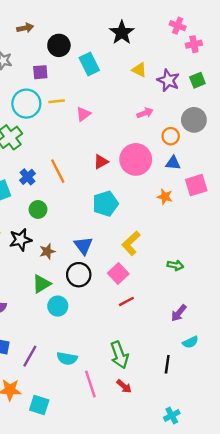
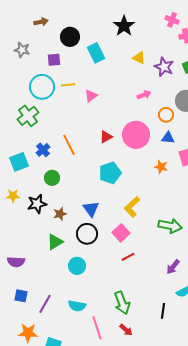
green arrow: (175, 265) -> (170, 226), size x1.6
cyan circle: (58, 306) -> (77, 266), moved

